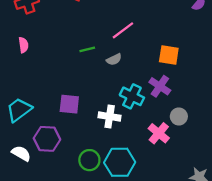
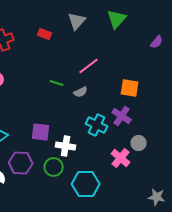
green line: (87, 49) -> (57, 83), turned 32
white cross: (110, 116) -> (66, 146), moved
green circle: (89, 160) -> (54, 167), moved

